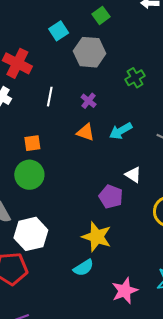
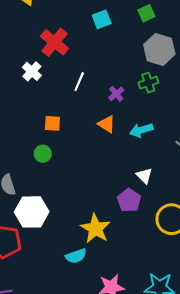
gray hexagon: (90, 52) -> (159, 49), moved
green cross: (135, 78) -> (148, 83), moved
green circle: (29, 175) -> (43, 154), size x0.6
purple pentagon: (111, 197) -> (129, 200), moved

